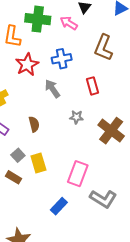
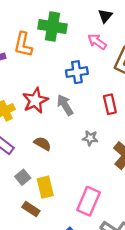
pink arrow: (69, 23) -> (97, 42), moved
red star: (27, 64) -> (35, 101), moved
brown semicircle: (34, 124) -> (42, 144), turned -49
brown rectangle: (14, 177) -> (31, 209), moved

